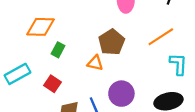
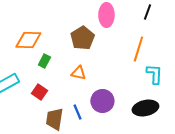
orange line: (161, 37) -> (138, 49), turned -40
brown pentagon: (112, 42) -> (82, 38), moved

